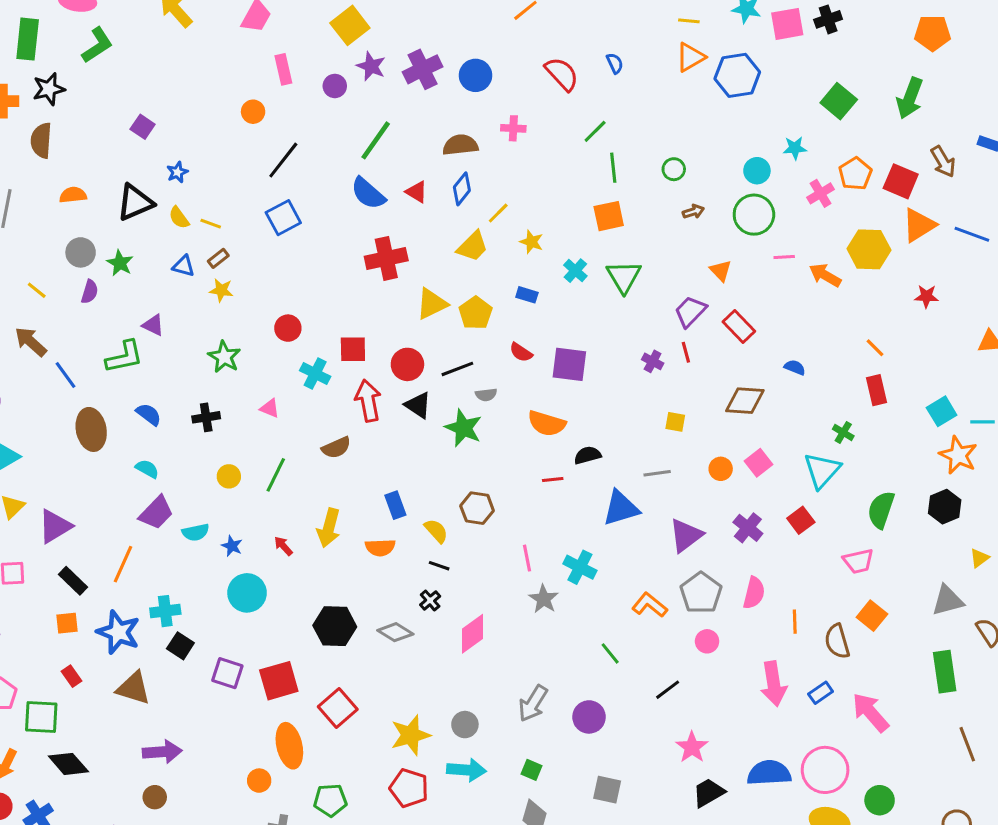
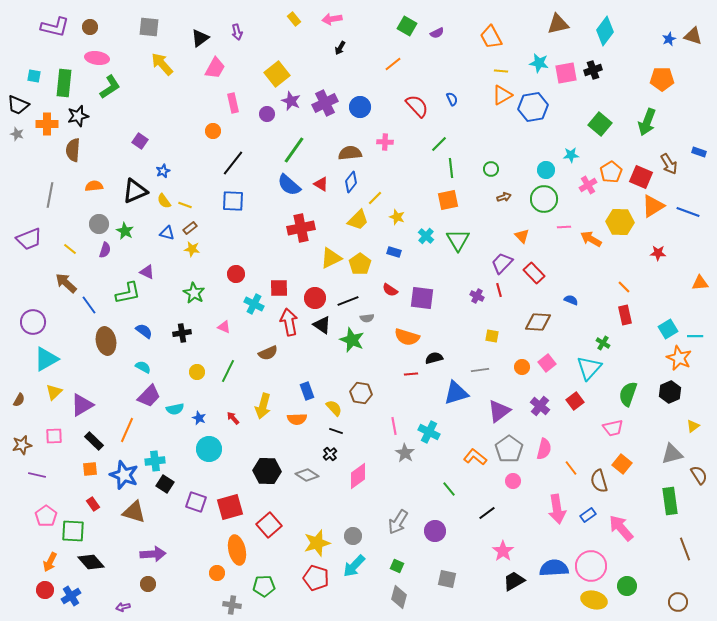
blue square: (283, 218) -> (233, 201), turned 30
orange line: (795, 622) -> (571, 468), turned -35
cyan arrow: (466, 770) -> (354, 566), turned 130

